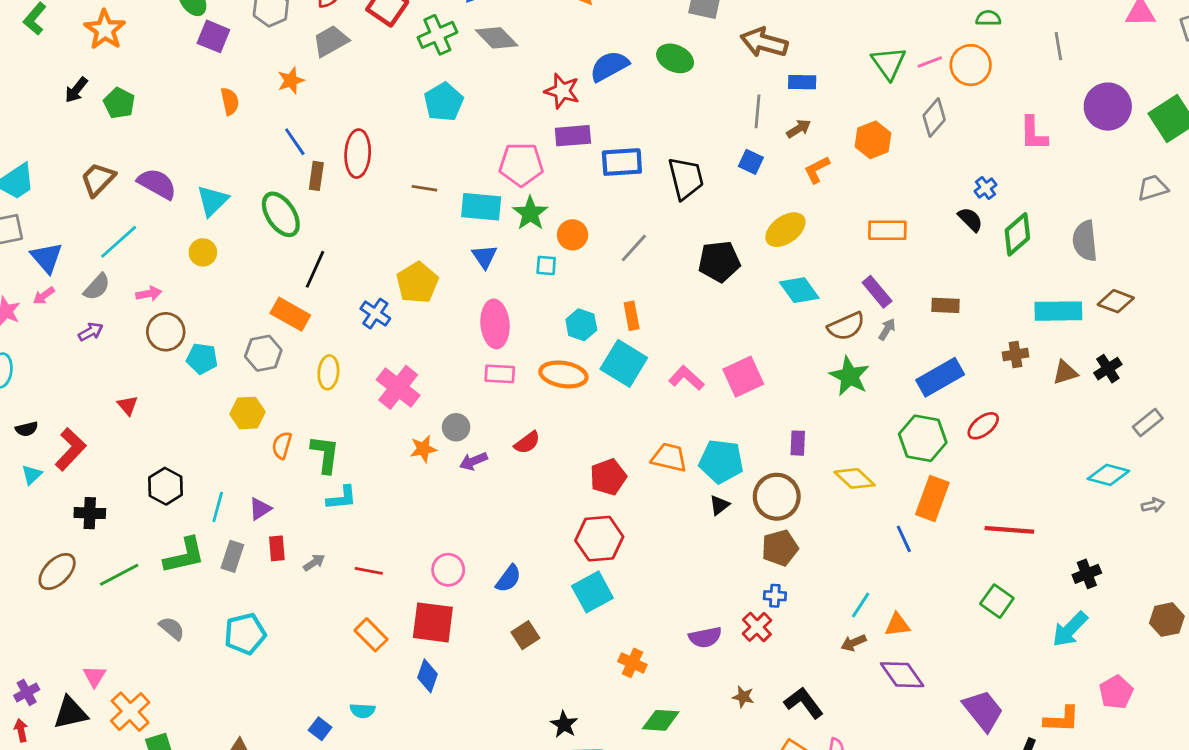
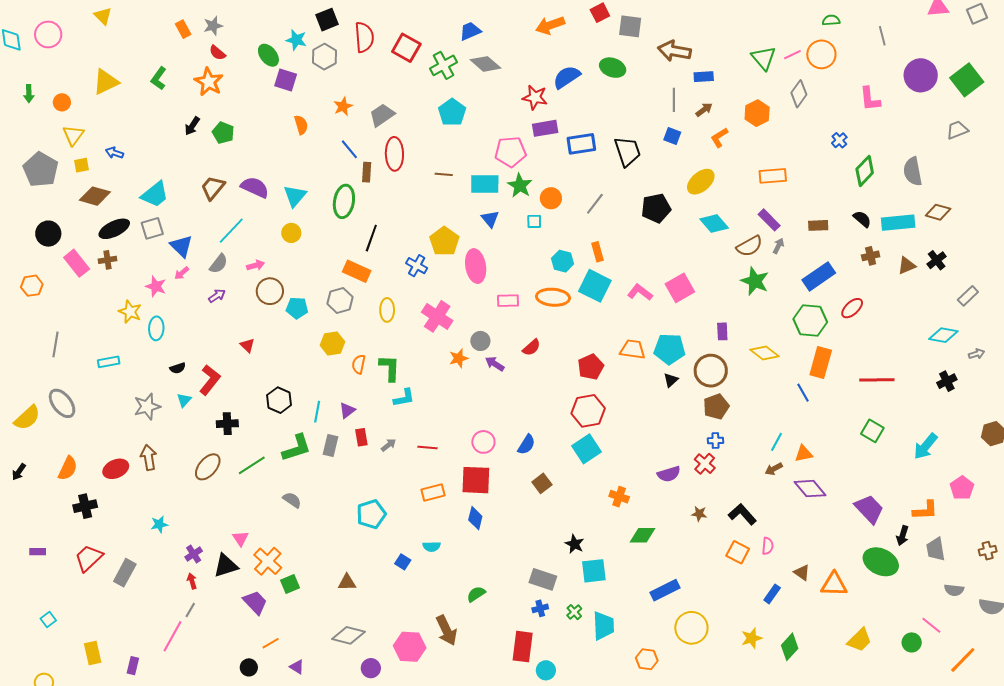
gray trapezoid: (331, 41) -> (382, 115), moved
green ellipse: (281, 214) -> (344, 201), turned 48
black semicircle: (970, 219) -> (862, 219), moved
pink ellipse: (495, 324) -> (476, 266), moved
purple arrow: (473, 461) -> (495, 364), turned 60
black cross: (1087, 574) -> (947, 381), moved
cyan pentagon: (245, 634) -> (371, 514), moved
orange rectangle: (371, 635) -> (433, 492), turned -55

